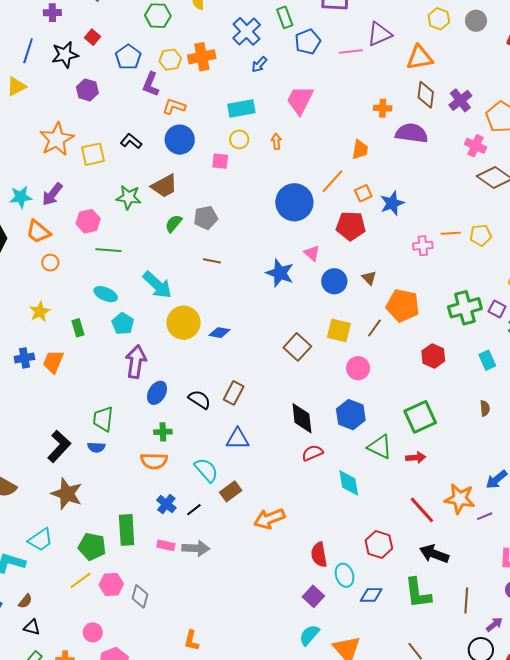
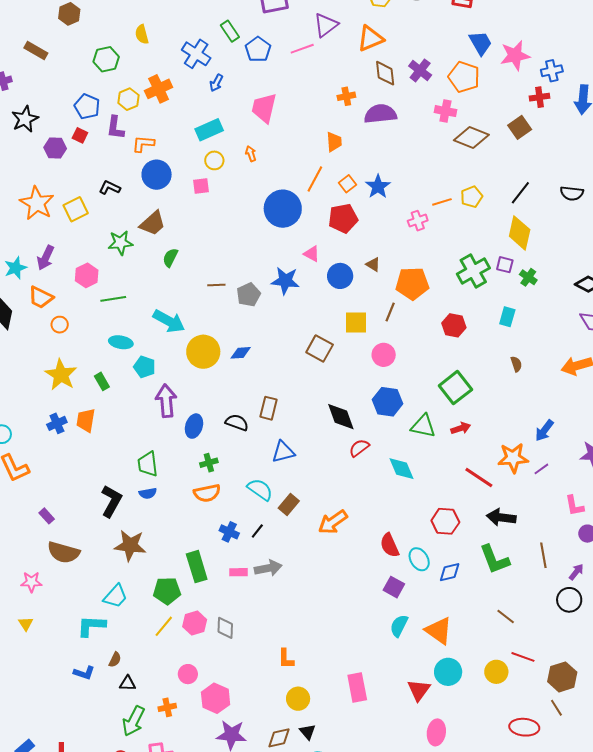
red square: (92, 37) -> (80, 135), moved
gray pentagon: (206, 218) -> (249, 295), moved
yellow star: (40, 312) -> (61, 375), size x1.5
cyan rectangle: (487, 360) -> (507, 317), turned 54

